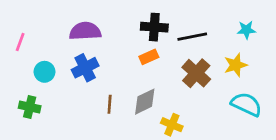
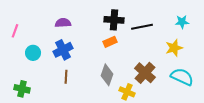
purple semicircle: (85, 31) -> (63, 23), size x0.7
brown cross: (196, 73) -> (145, 73), moved
gray diamond: (145, 102) -> (107, 75), turned -45
brown line: (110, 104) -> (66, 77), moved
green cross: (30, 107) -> (22, 89), moved

